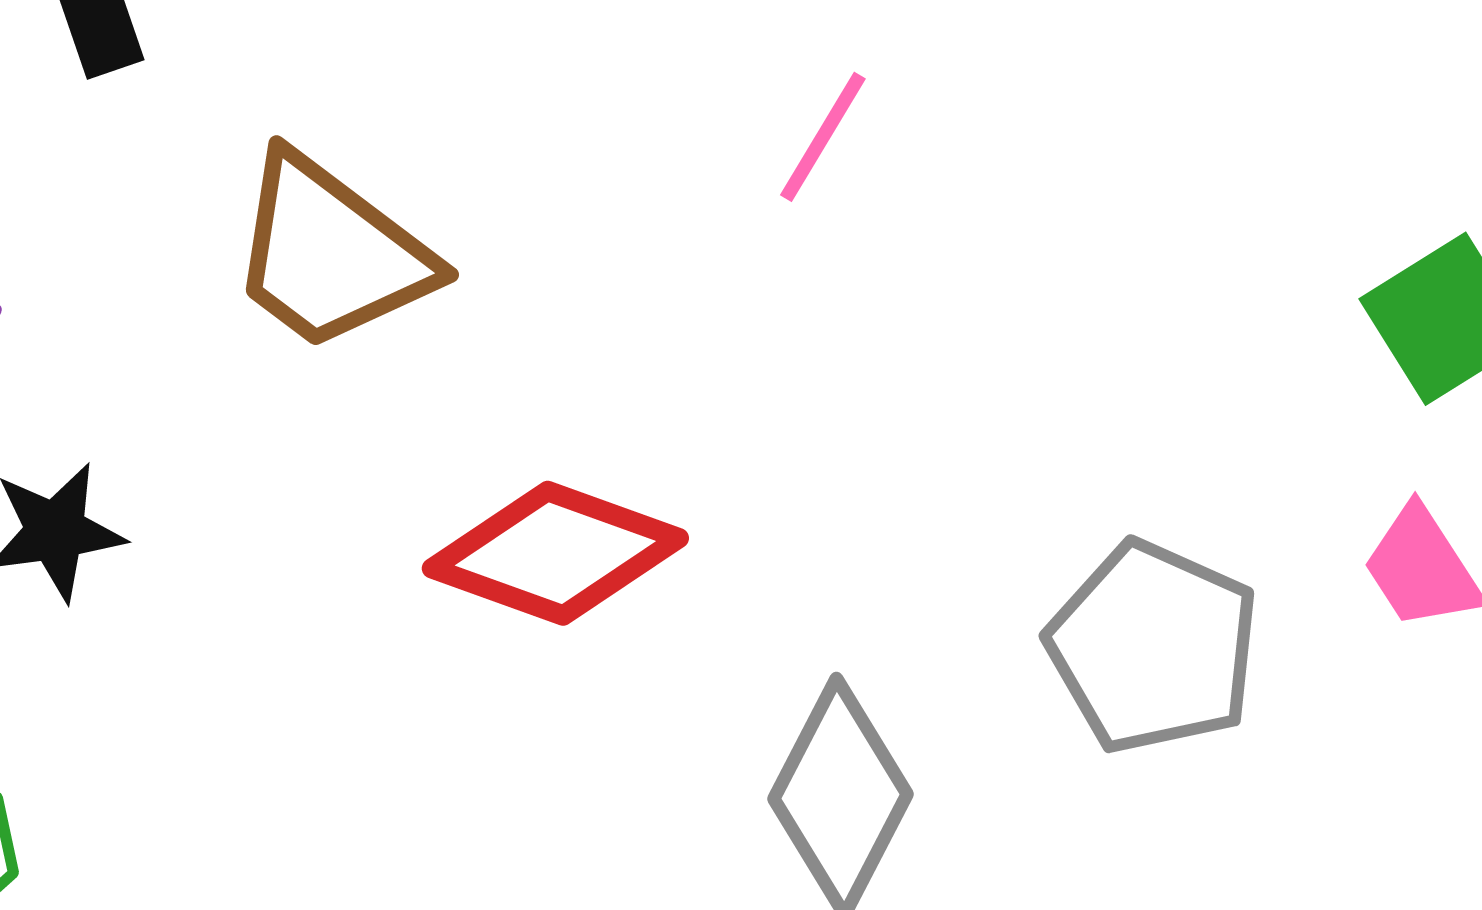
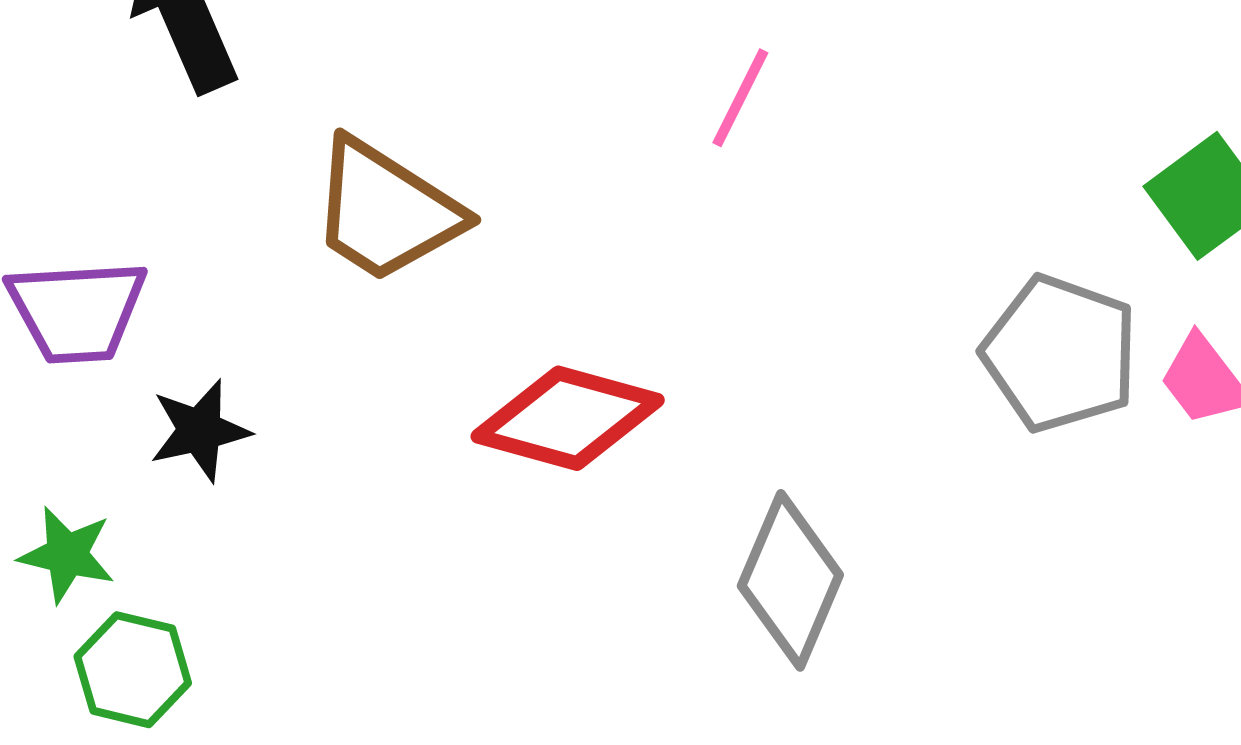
gray pentagon: (1153, 647) -> (1060, 353), moved

